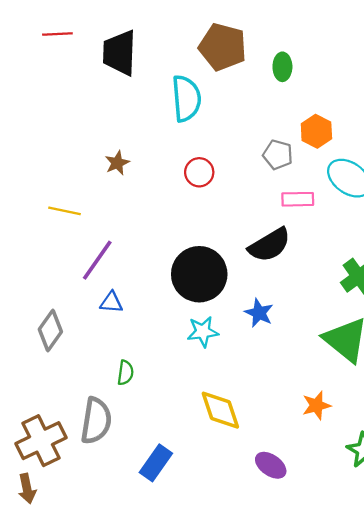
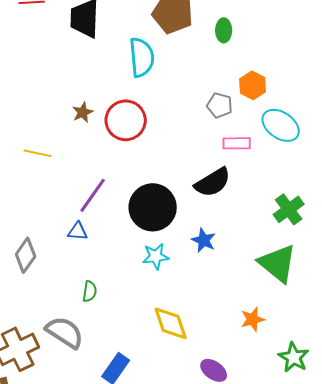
red circle: (199, 172) -> (126, 120), moved, size x1.6
purple line: (97, 260) -> (93, 195), moved
gray semicircle: (96, 421) -> (65, 332), turned -66

